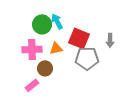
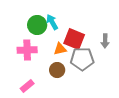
orange triangle: (56, 48) -> (60, 49), moved
brown circle: (45, 68) -> (57, 70), moved

